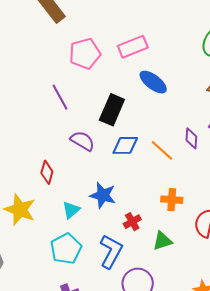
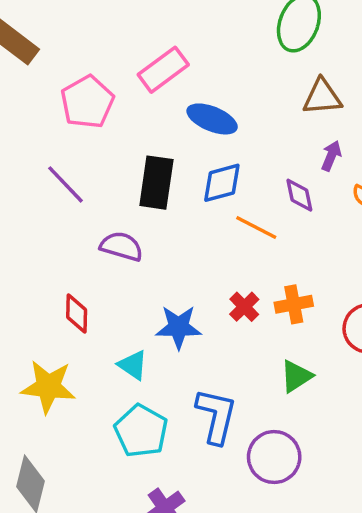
blue diamond: (125, 145) -> (222, 183), moved
cyan triangle: (71, 210) -> (133, 365), turned -30
red cross: (132, 222) -> (244, 307), moved

